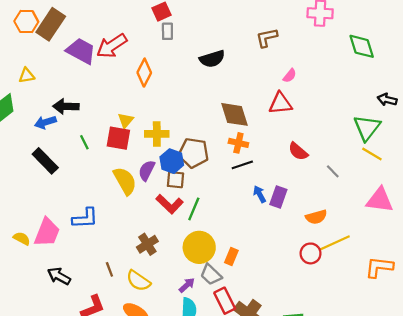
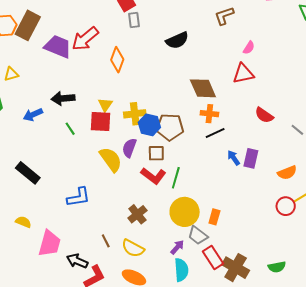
black arrow: (66, 106) -> (63, 98), moved
black rectangle: (45, 161) -> (28, 173), moved
blue hexagon: (172, 161) -> (149, 125), moved
pink trapezoid: (47, 232) -> (50, 244), moved
black arrow: (59, 276) -> (77, 261), moved

